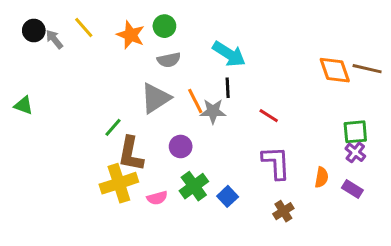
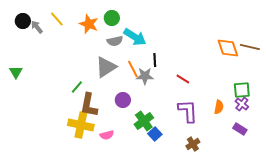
cyan arrow: (229, 54) -> (135, 37), moved
green triangle: (23, 105) -> (16, 72), turned 40
orange semicircle: (322, 177) -> (219, 107), moved
yellow cross: (119, 183) -> (81, 125), turned 30
green cross: (194, 186) -> (144, 121), moved

